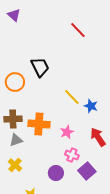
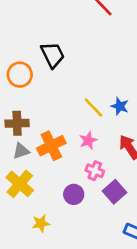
yellow line: (72, 97) -> (93, 108), moved
orange cross: (39, 124) -> (51, 146), moved, turned -30
yellow cross: (15, 165) -> (20, 184), size x1.5

